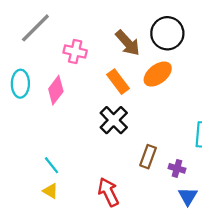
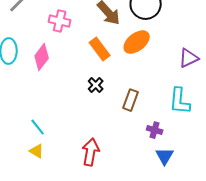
black cross: (114, 120) -> (96, 85), size x0.6
brown rectangle: (148, 157) -> (131, 100), moved
red arrow: (108, 192) -> (91, 152), turned 36

